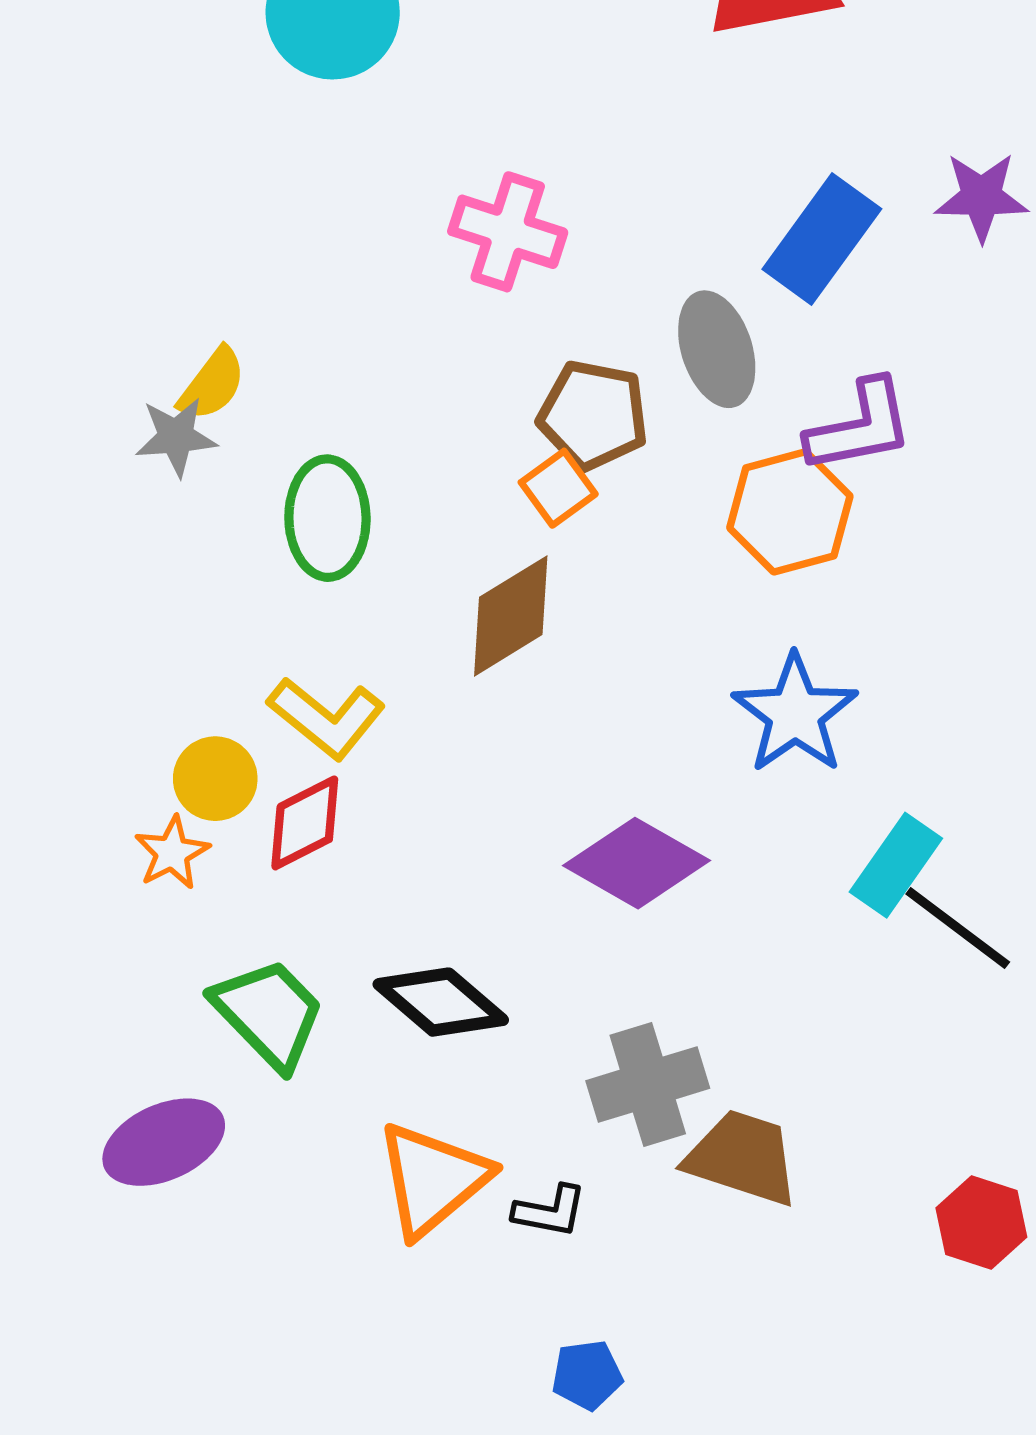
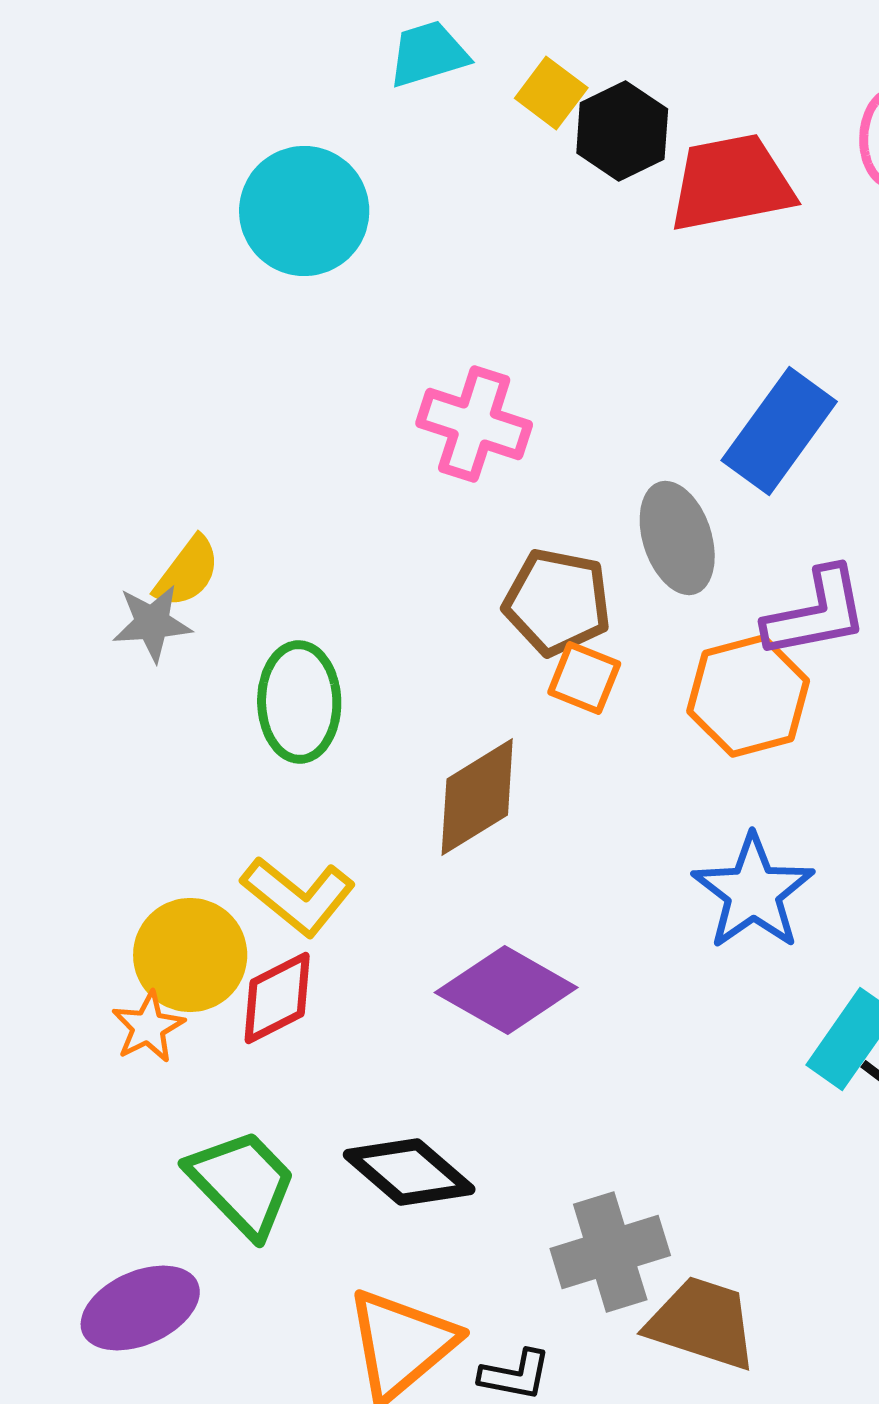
orange square: (558, 488) -> (584, 678), moved, turned -32
yellow circle: (215, 779) -> (190, 955), size x1.4
purple diamond: (636, 863) -> (506, 990), moved

